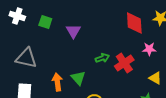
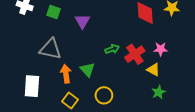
pink star: (149, 49) -> (161, 49), moved
gray triangle: (26, 58) -> (50, 49), moved
yellow triangle: (155, 78) -> (153, 70), moved

